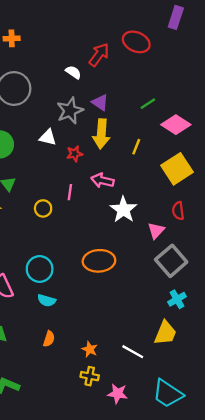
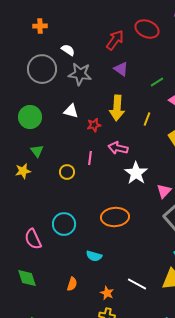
white semicircle: (73, 72) -> (68, 50), moved
purple triangle: (100, 102) -> (121, 69), moved
gray star: (70, 111) -> (80, 74), moved, turned 30
cyan semicircle: (47, 300) -> (94, 256), moved
white line: (133, 352) -> (137, 284), moved

